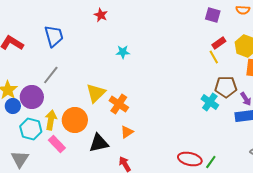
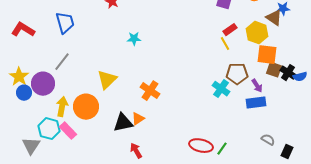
orange cross: (119, 104) -> (150, 91), moved
cyan hexagon: (31, 129) -> (49, 129), moved
black triangle: (99, 143) -> (123, 123), moved

